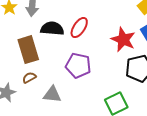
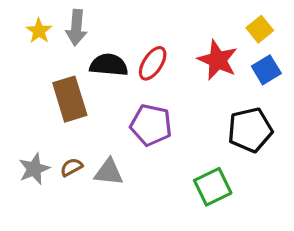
red star: (123, 40) -> (218, 60), moved
brown semicircle: (29, 78) -> (71, 167), moved

